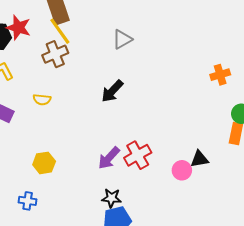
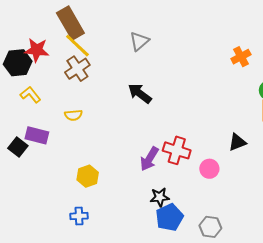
black arrow: (112, 91) -> (140, 93), turned 95
red cross: (138, 155) -> (177, 150), turned -32
pink circle: (182, 170) -> (209, 169), moved

